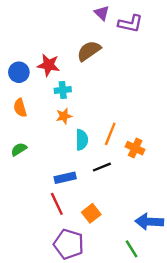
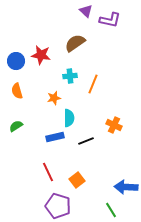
cyan cross: (63, 90) -> (70, 76), moved
orange line: (110, 134) -> (93, 84), moved
blue rectangle: (65, 178) -> (55, 137), moved

